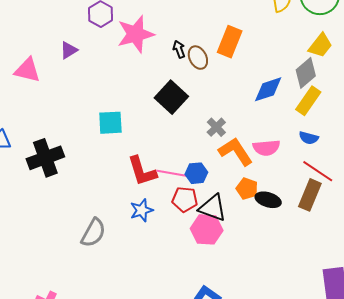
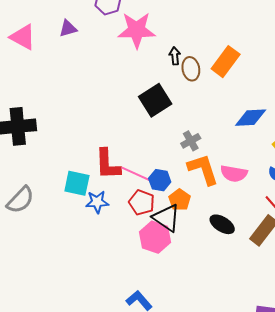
cyan square: (110, 123) -> (77, 183), moved
orange pentagon: (247, 189) -> (180, 200), moved
gray semicircle: (93, 233) -> (20, 200), moved

